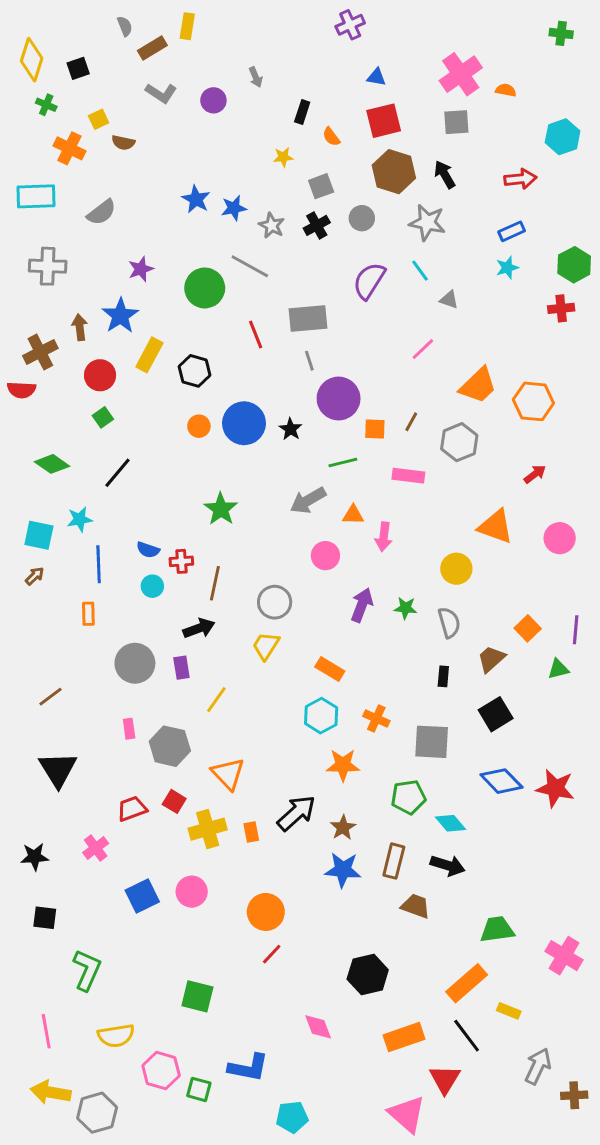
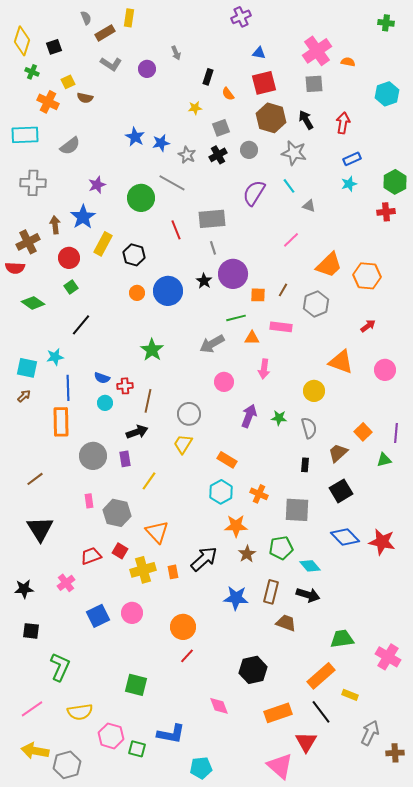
red arrow: (520, 179) -> (343, 123), moved, turned -75
black star: (291, 429) -> (204, 281), moved
green diamond: (52, 464) -> (33, 303), moved
orange triangle: (353, 515) -> (252, 338), moved
orange rectangle: (88, 614) -> (61, 422), size x1.8
brown star: (343, 828) -> (247, 554), moved
pink line: (46, 1031) -> (32, 709), turned 65

